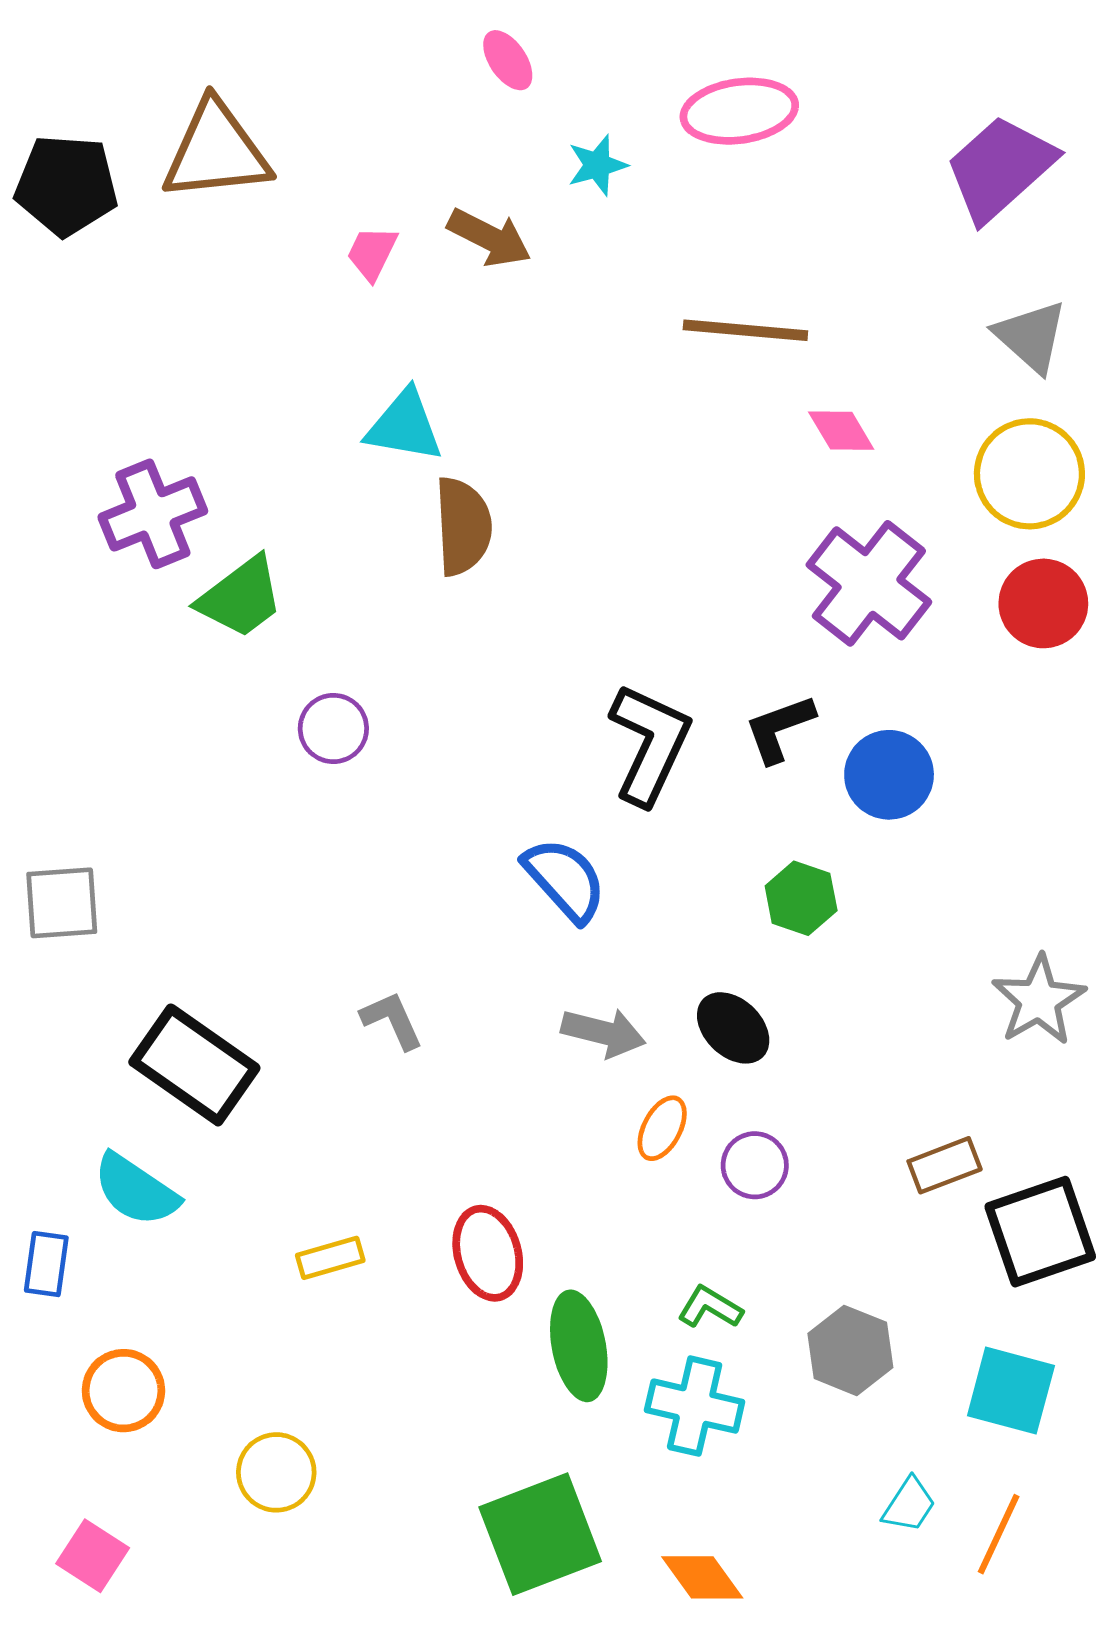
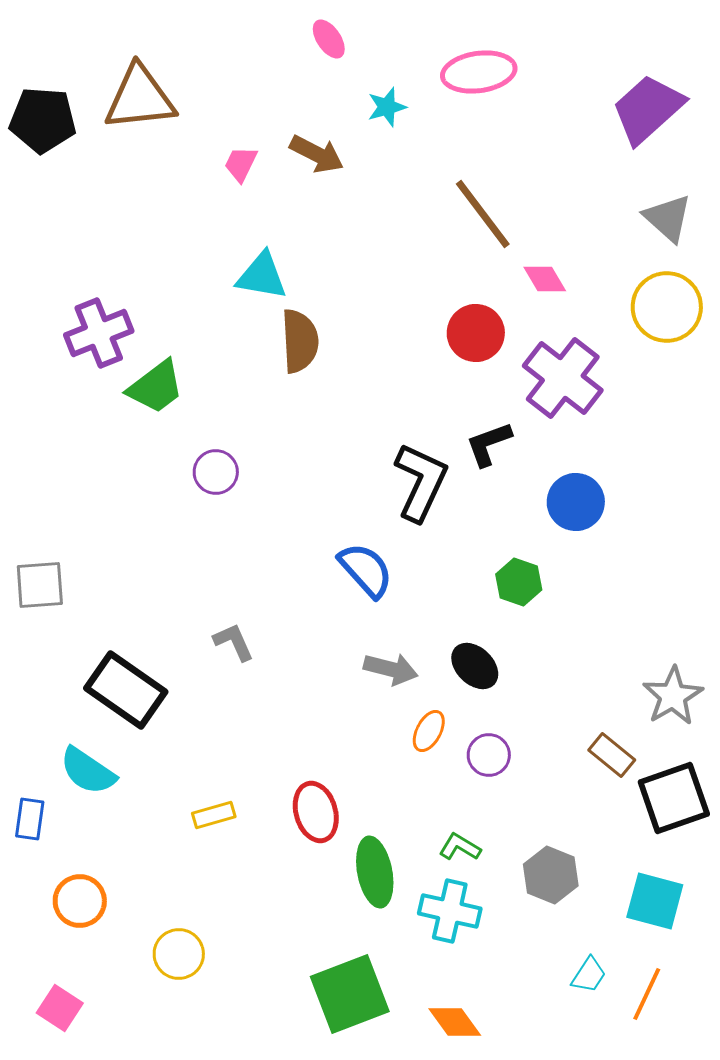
brown line: (745, 330) -> (483, 214), turned 48
red circle: (1043, 603) -> (476, 333), moved
black L-shape: (779, 728) -> (489, 444), moved
gray star: (1039, 1000) -> (673, 696), moved
gray L-shape: (392, 1020) -> (234, 642), moved
brown rectangle: (945, 1165) -> (612, 755), turned 60

